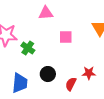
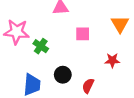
red star: (89, 73) -> (112, 60), moved

